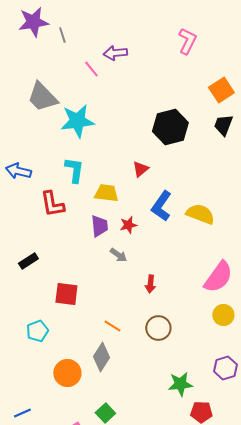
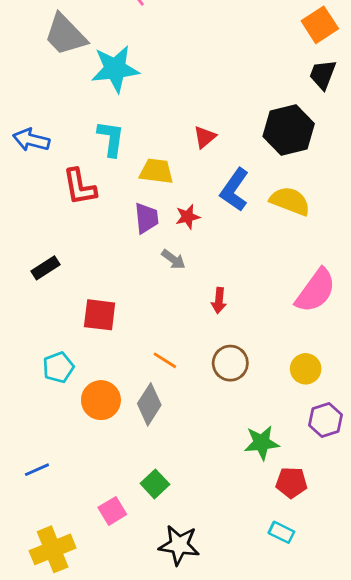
black hexagon: (170, 127) -> (289, 130), moved
yellow circle: (223, 315) -> (306, 369), moved
orange circle: (67, 373) -> (101, 400), moved
blue line: (22, 413) -> (37, 470), moved

